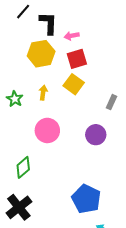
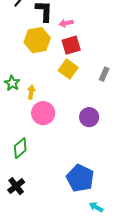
yellow arrow: (43, 93) -> (31, 92), moved
gray rectangle: (112, 102) -> (104, 74), moved
black cross: (19, 207) -> (16, 186), size x0.7

